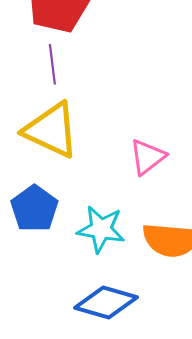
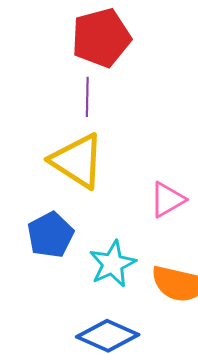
cyan star: (101, 229) -> (112, 264), turned 30

